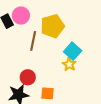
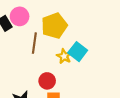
yellow star: (69, 64) -> (64, 56), moved
red circle: (28, 77) -> (47, 81), moved

